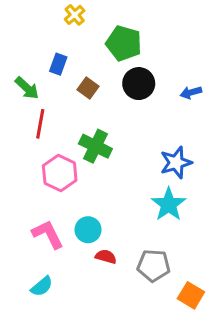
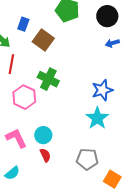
black circle: (139, 84) -> (107, 16), moved
brown square: (88, 88) -> (43, 40), size x1.5
red semicircle: (106, 257) -> (45, 155), moved, turned 48

